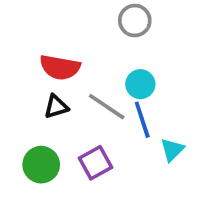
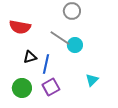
red semicircle: (60, 67) -> (20, 27), moved
gray line: (107, 107) -> (60, 38), moved
blue line: (142, 120) -> (46, 64), moved, turned 30

